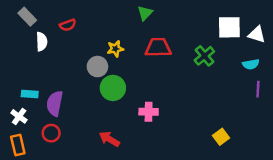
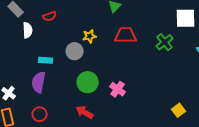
green circle: (113, 88) -> (88, 82), moved
cyan rectangle: (30, 94) -> (46, 60), moved
pink cross: (149, 112) -> (118, 89), turned 35
red circle: (51, 133) -> (40, 114), moved

